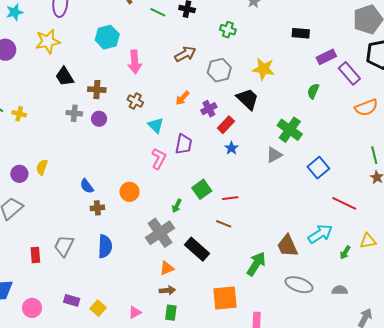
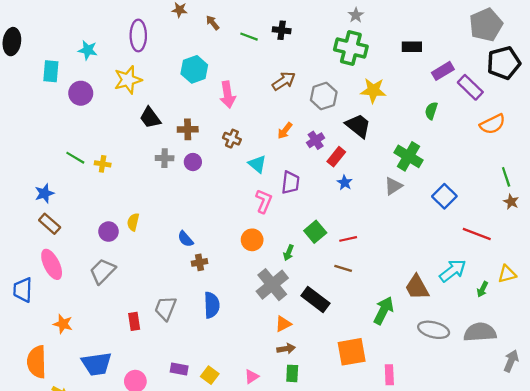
cyan star: (15, 12) -> (88, 50), turned 30
green cross: (228, 30) -> (351, 48), moved, size x1.8
orange circle: (129, 192) -> (252, 240), moved
gray semicircle: (340, 290) -> (480, 332), size x1.8

